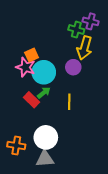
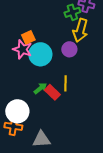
green cross: (76, 30) -> (72, 12), turned -35
green arrow: (44, 93) -> (40, 88), moved
red rectangle: (32, 100) -> (52, 92), moved
white circle: (46, 137) -> (17, 111), moved

